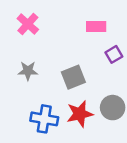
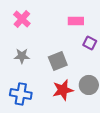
purple square: (114, 54) -> (90, 43), turned -32
blue cross: (44, 119) -> (21, 94), moved

